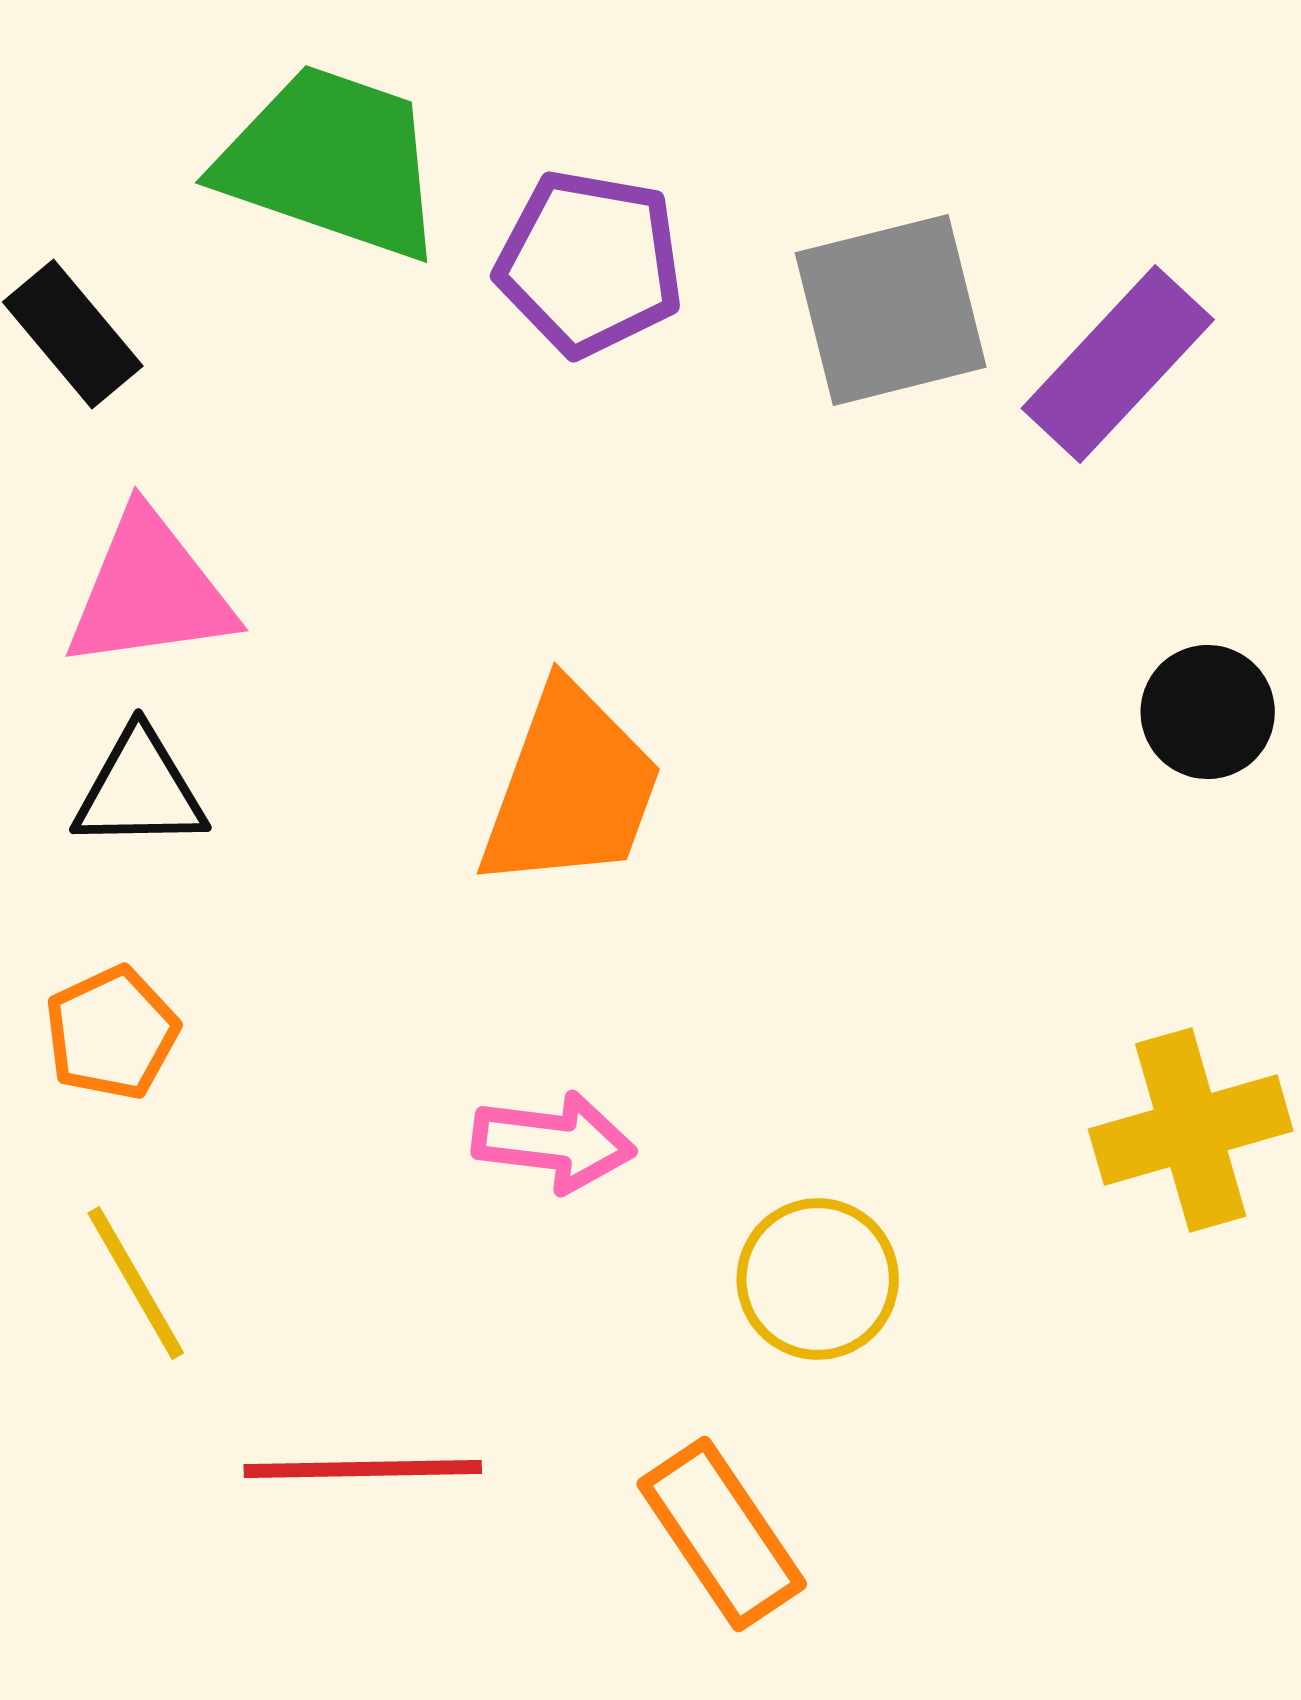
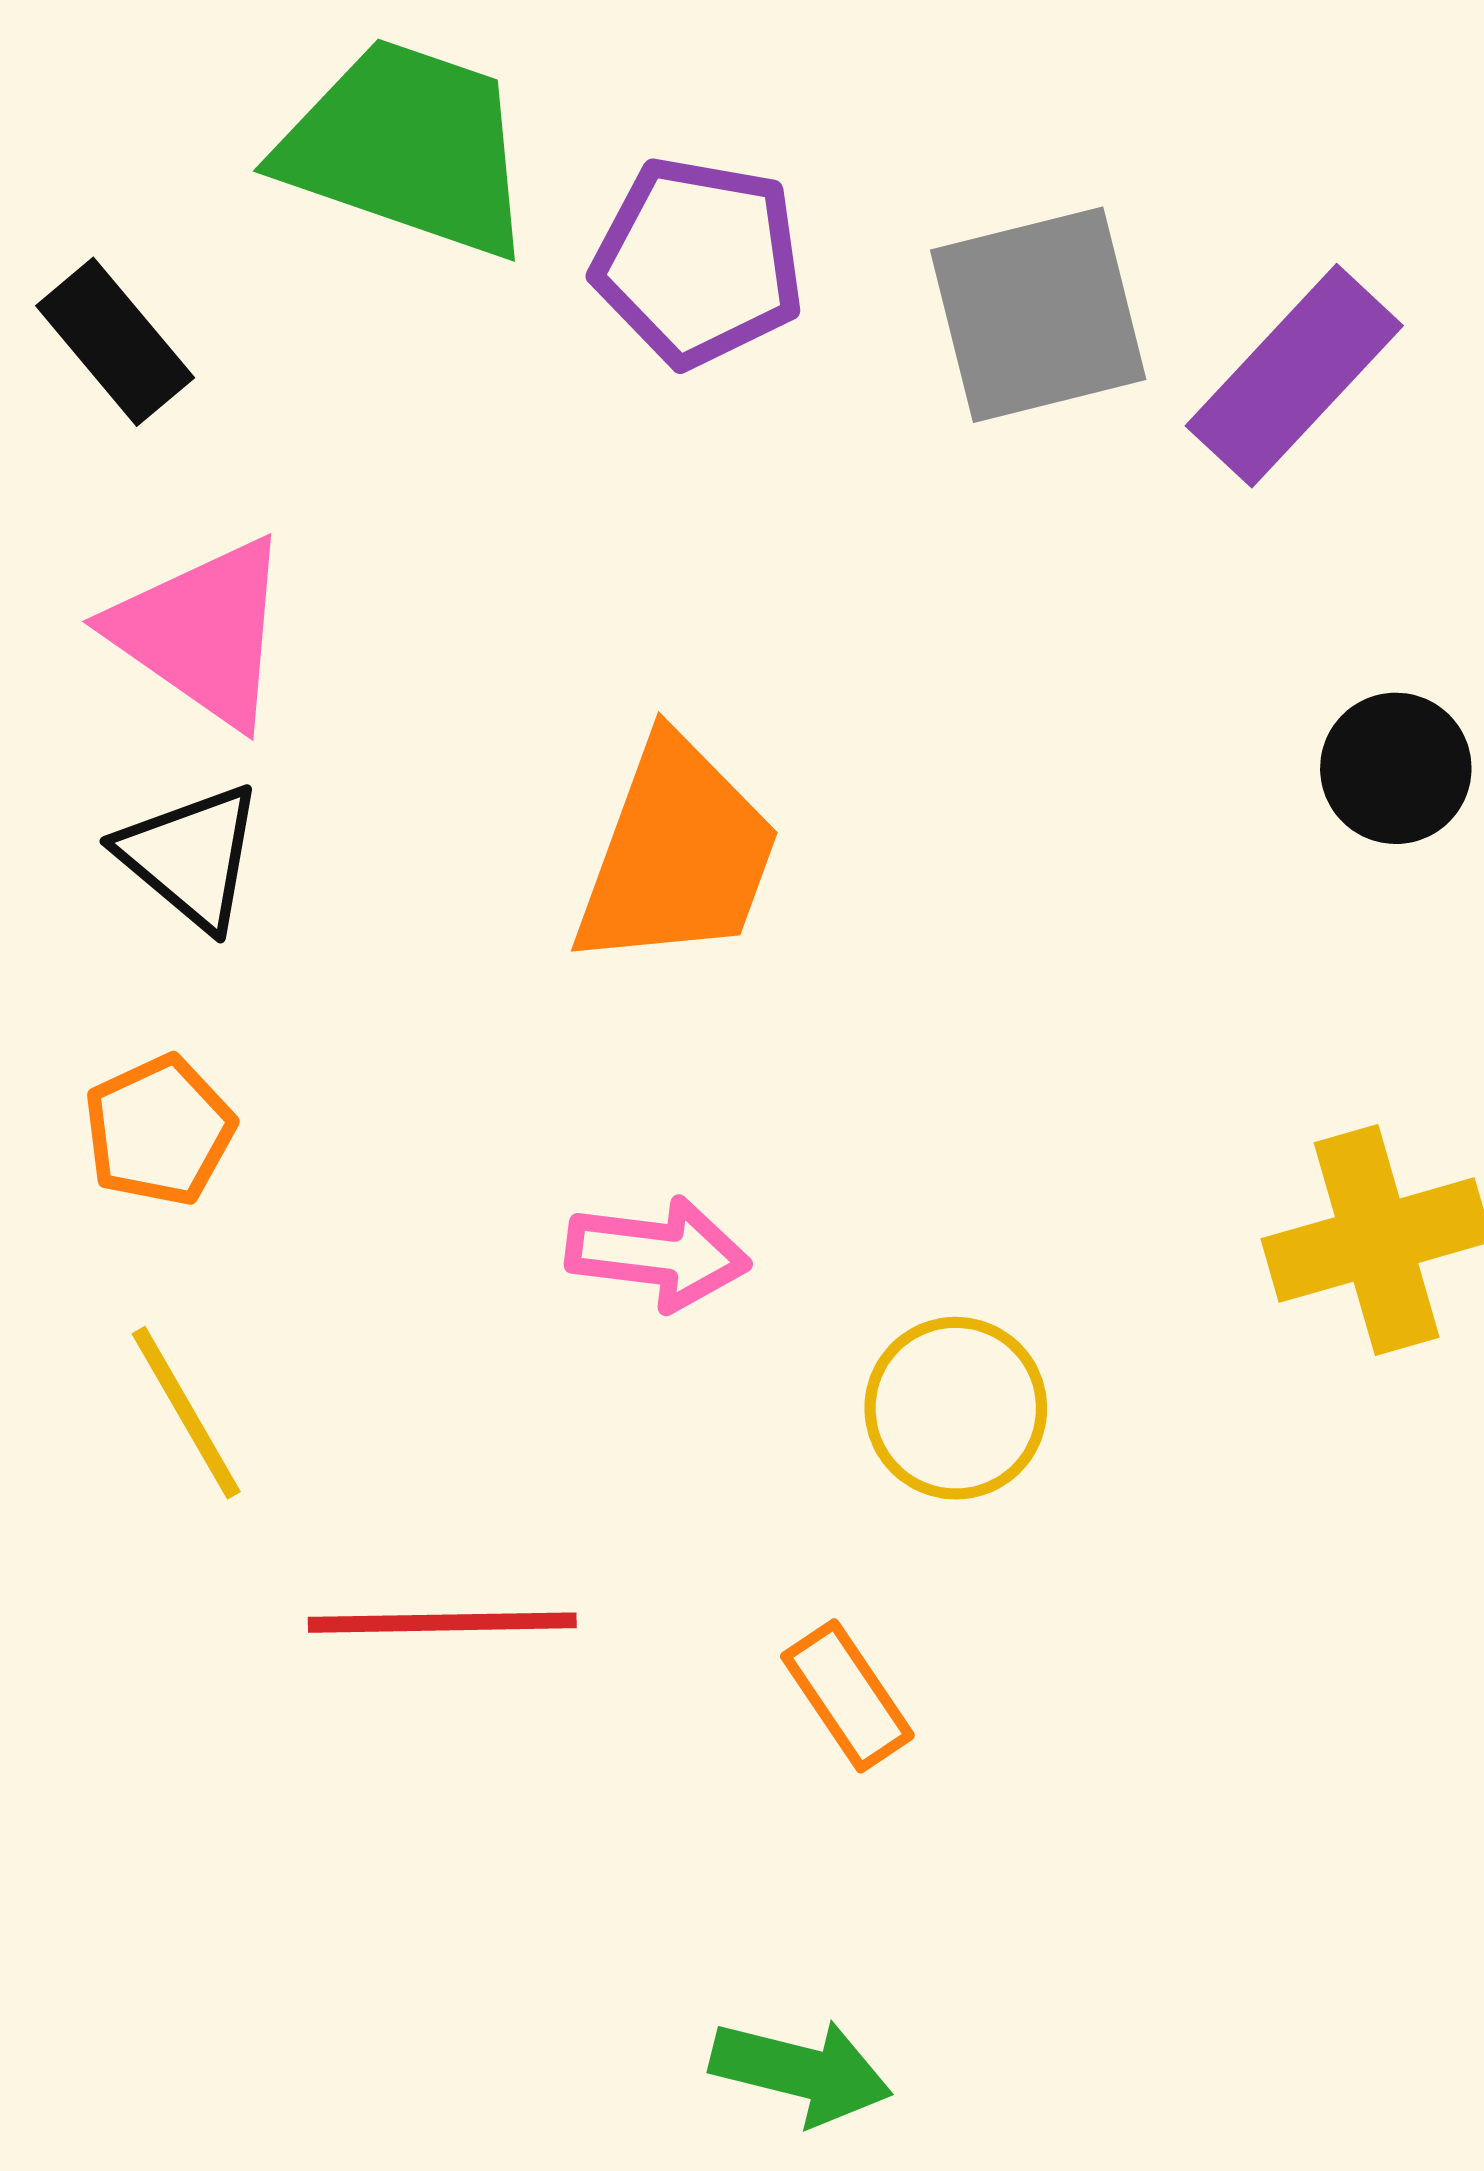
pink triangle: (150, 591) -> (202, 632), turned 43
black triangle: (140, 790) -> (191, 856), turned 41
orange rectangle: (722, 1534) -> (847, 1696), size x0.7

